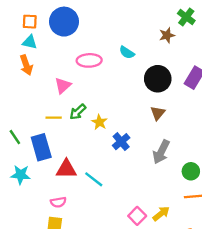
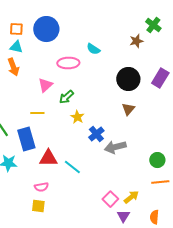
cyan semicircle: (127, 52) -> (93, 49), moved
green arrow: (78, 112) -> (66, 97), moved
gray arrow: (161, 152) -> (115, 147), moved, turned 50

